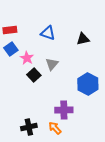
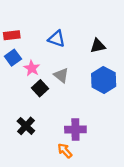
gray triangle: (52, 64) -> (61, 75), turned -32
blue hexagon: (88, 84) -> (104, 80), moved
black cross: (29, 127) -> (26, 126), moved, turned -35

